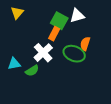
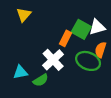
white triangle: (77, 16) -> (97, 27), moved
green square: (59, 21) -> (81, 29), moved

